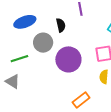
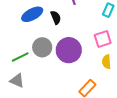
blue ellipse: (25, 22) -> (32, 14), moved
gray circle: (43, 43) -> (42, 47), moved

